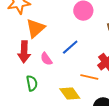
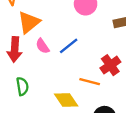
pink semicircle: (46, 59) -> (43, 46), moved

